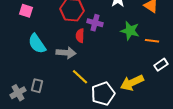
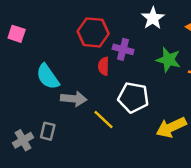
pink square: (26, 11) -> (17, 34), moved
gray arrow: (66, 53) -> (74, 99), moved
white pentagon: (103, 94) -> (133, 97), moved, turned 30

